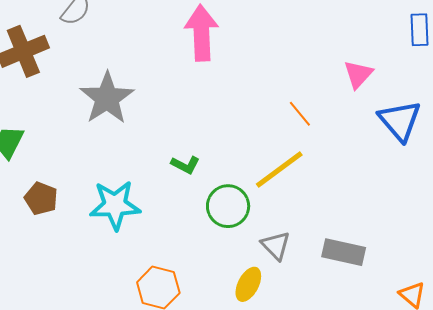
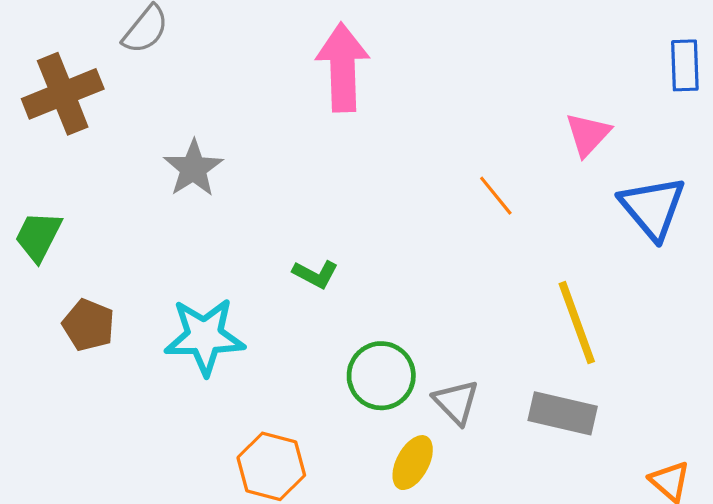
gray star: (107, 98) -> (193, 168), size x0.7
yellow line: (279, 170) -> (577, 323), moved, turned -74
green circle: (228, 206) -> (381, 376), moved

